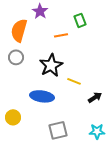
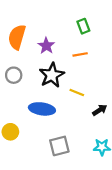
purple star: (40, 11) -> (46, 46), moved
orange line: (61, 35) -> (80, 54), moved
gray circle: (16, 57) -> (14, 75), moved

